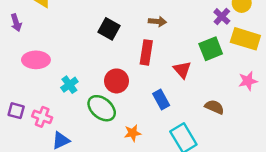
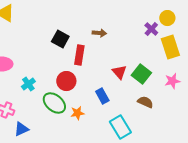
yellow rectangle: (245, 39) -> (170, 47), turned 55
green square: (211, 49) -> (141, 74), moved, turned -30
red rectangle: (146, 52) -> (79, 55), moved
orange star: (133, 133) -> (77, 113), moved

